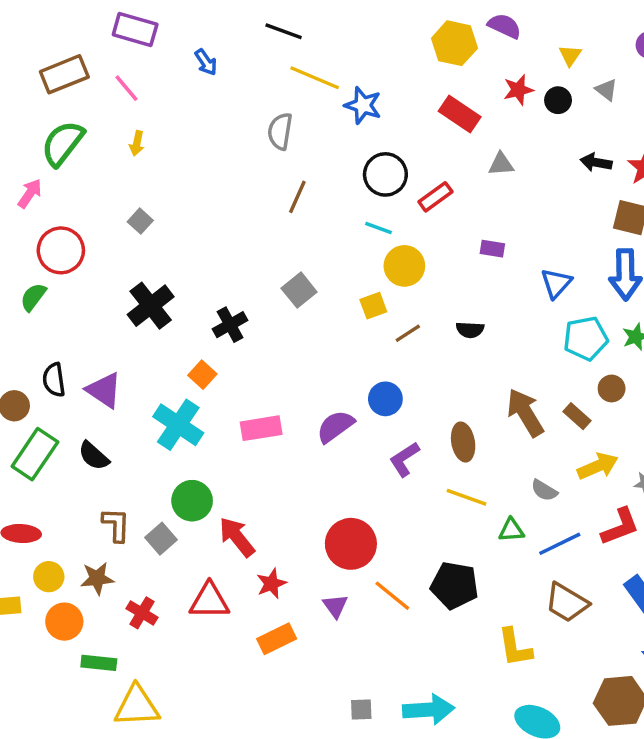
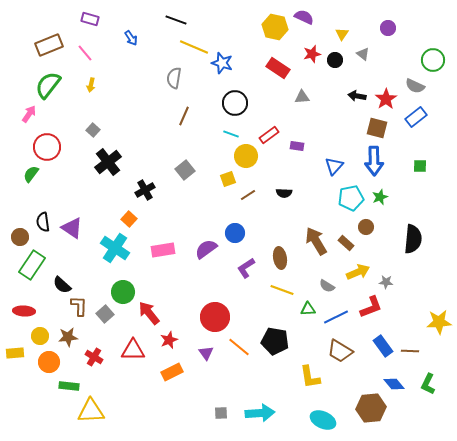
purple rectangle: (135, 29) -> (90, 19), size x0.7
red rectangle: (435, 197) -> (269, 135), moved
black cross: (151, 306) -> (108, 162), moved
black semicircle: (94, 456) -> (62, 285), moved

